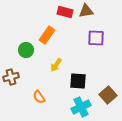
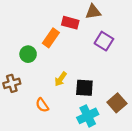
red rectangle: (65, 12) -> (70, 23), moved
purple square: (96, 38) -> (104, 41), turned 30
yellow arrow: (56, 65) -> (61, 79), moved

